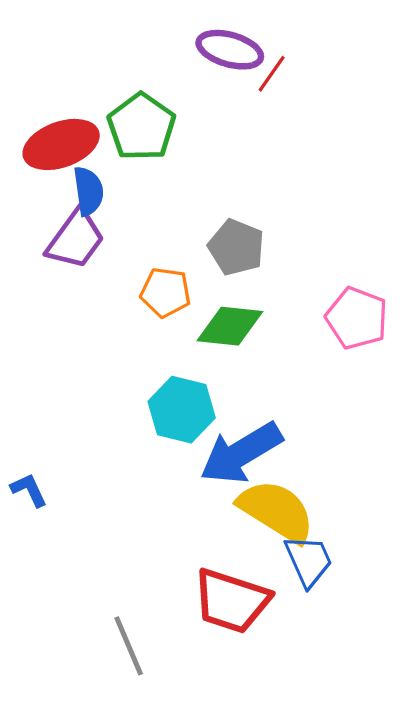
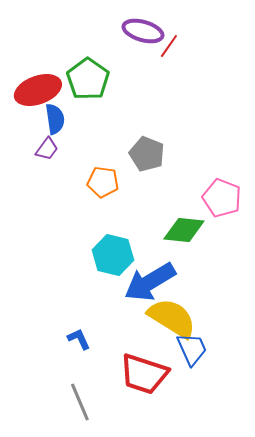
purple trapezoid: (76, 239) -> (47, 149), size x0.6
green diamond: (230, 326) -> (184, 230), moved
blue L-shape: (29, 490) -> (79, 339), moved

